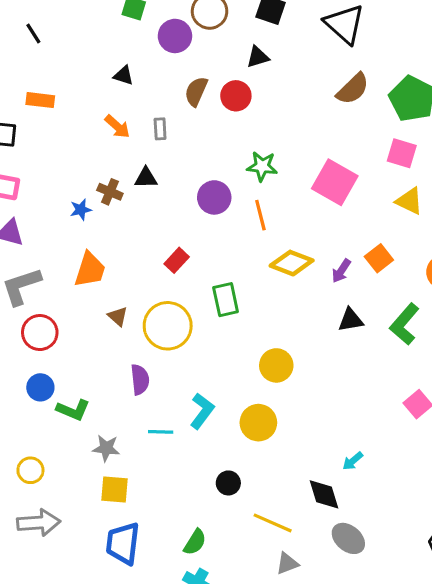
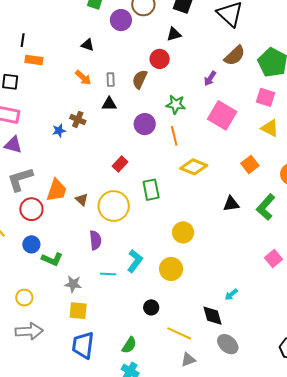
black line: (33, 33) -> (23, 40), moved, turned 40
brown semicircle: (196, 91) -> (140, 79), moved
black triangle: (146, 178) -> (109, 104), moved
orange trapezoid: (90, 270) -> (57, 190), moved
purple arrow: (341, 271) -> (210, 78), moved

